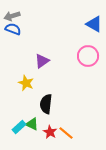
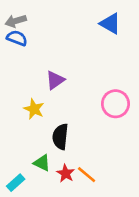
blue triangle: (94, 24) -> (110, 24), moved
pink circle: (88, 56) -> (115, 104), moved
cyan rectangle: (19, 127) -> (16, 183), moved

